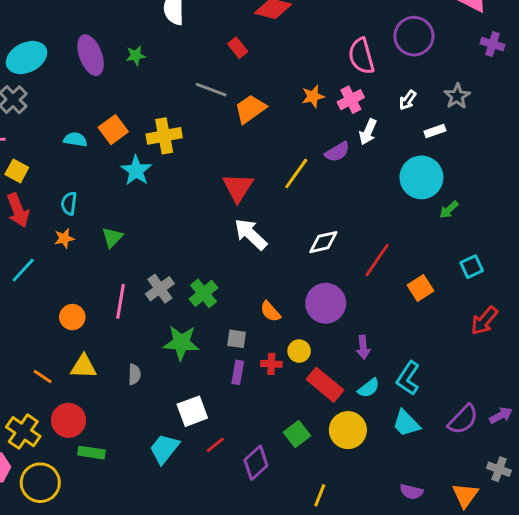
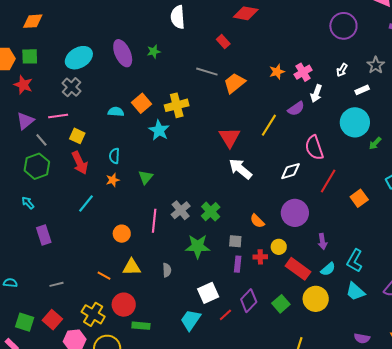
pink semicircle: (361, 56) -> (314, 148), moved
purple diamond: (256, 463) -> (249, 301), moved

